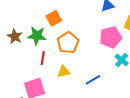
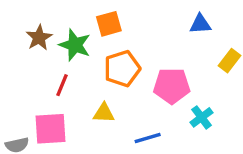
pink pentagon: (111, 37) -> (172, 86), moved
red line: (43, 58) -> (62, 85), moved

